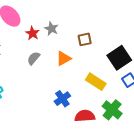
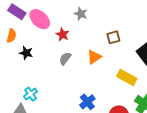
gray star: (51, 29) -> (81, 14), moved
blue cross: (62, 99) -> (87, 102), moved

